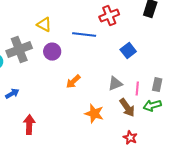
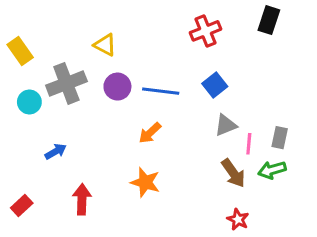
blue line: (84, 35) -> (161, 91), moved
blue square: (128, 51) -> (215, 85), moved
gray triangle: (115, 84) -> (226, 125), moved
orange star: (94, 114) -> (145, 182), moved

